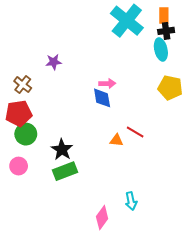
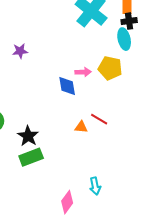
pink arrow: (107, 84) -> (83, 72), moved
yellow pentagon: (170, 88) -> (110, 68), moved

